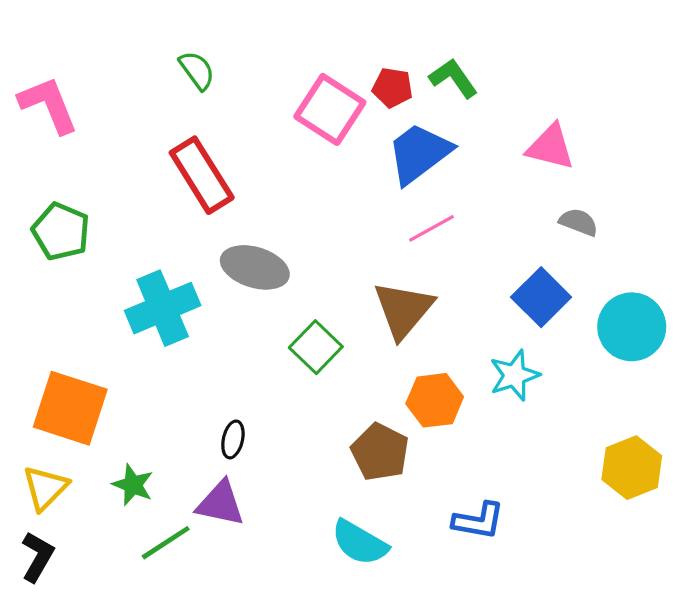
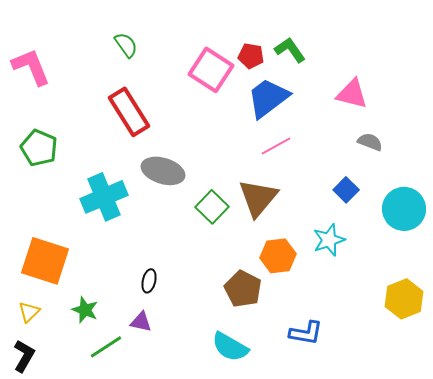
blue square: (541, 297) -> (346, 190), size x0.7
green square: (316, 347) -> (212, 207), moved
yellow triangle: (45, 488) -> (29, 312), size x0.7
purple triangle: (220, 504) -> (141, 322), size x0.7

